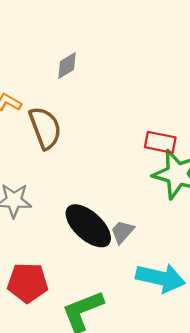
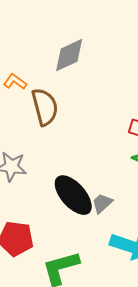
gray diamond: (67, 65) -> (69, 55), size x1.5

